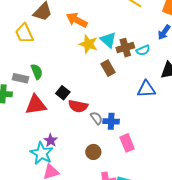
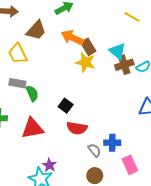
cyan triangle: (108, 40) -> (117, 51), moved
brown rectangle: (108, 68) -> (88, 47), moved
gray rectangle: (21, 78) -> (17, 83), moved
black square: (63, 93) -> (66, 106), moved
gray semicircle: (96, 118) -> (94, 150), moved

